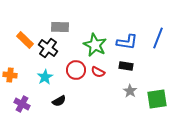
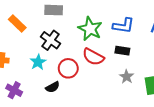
black cross: (48, 48) -> (51, 40), moved
red circle: (76, 70) -> (68, 68), moved
red semicircle: (98, 72) -> (93, 57), size x1.5

